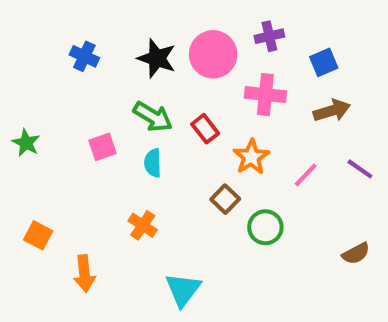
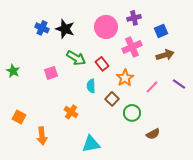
black star: (157, 58) -> (65, 29), moved
pink cross: (265, 95) -> (132, 47), turned -30
cyan semicircle: (153, 163) -> (91, 86), moved
brown semicircle: (356, 253) -> (153, 134), moved
cyan triangle: (183, 290) -> (91, 144), turned 42

